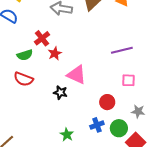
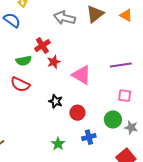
pink triangle: (77, 75) -> (82, 75), moved
red circle: (107, 102) -> (77, 113), moved
green circle: (119, 128) -> (113, 119), moved

